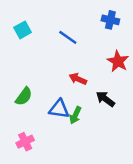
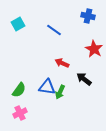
green semicircle: (24, 96) -> (19, 90), moved

